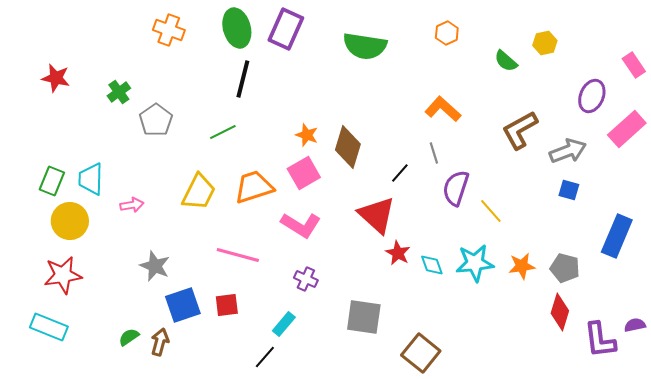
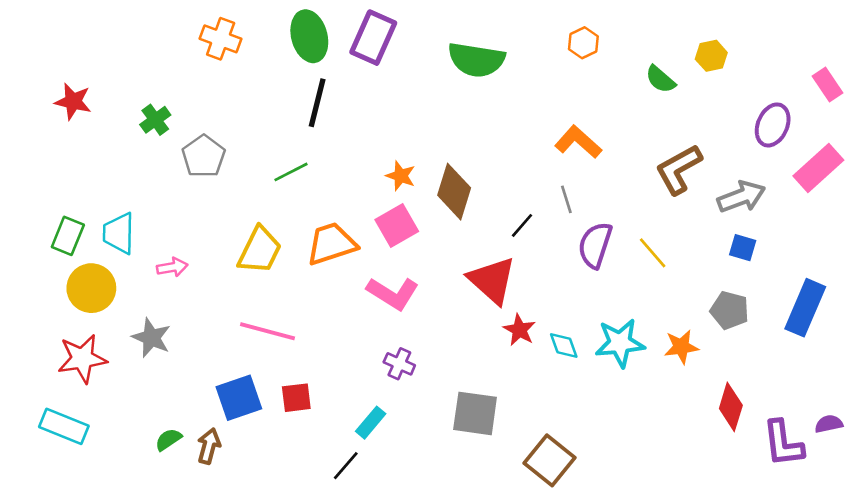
yellow line: (491, 211) -> (653, 253), moved
pink line: (238, 255) -> (268, 331), moved
gray star: (155, 266) -> (151, 338), moved
gray pentagon: (565, 268) -> (730, 310), moved

